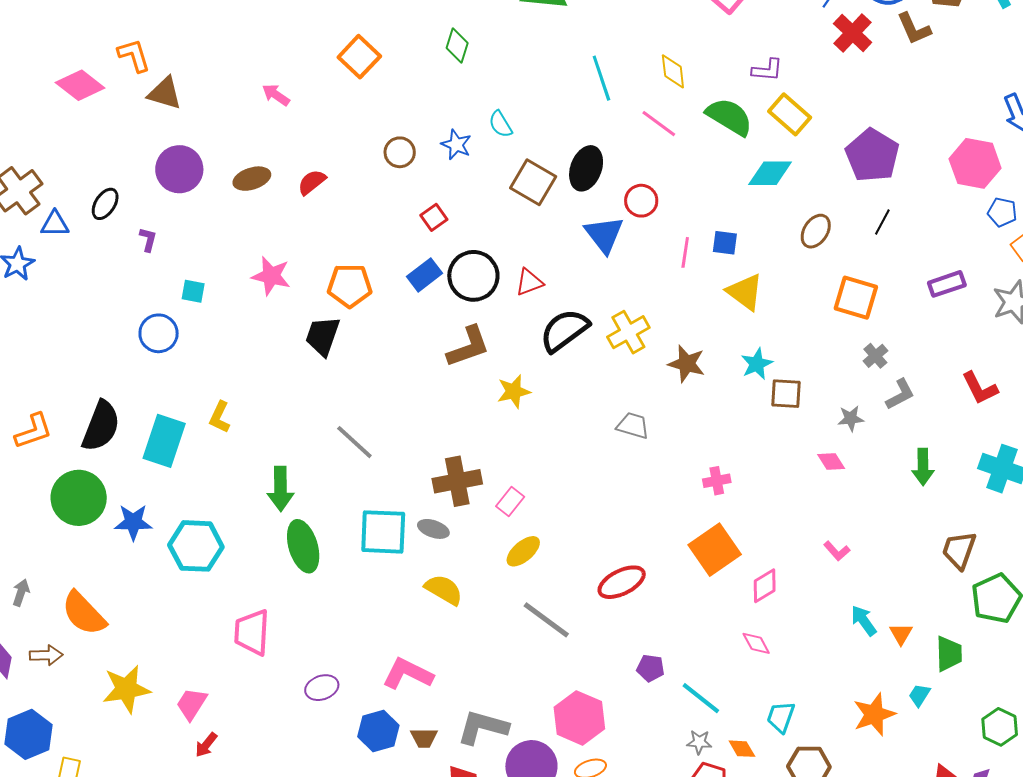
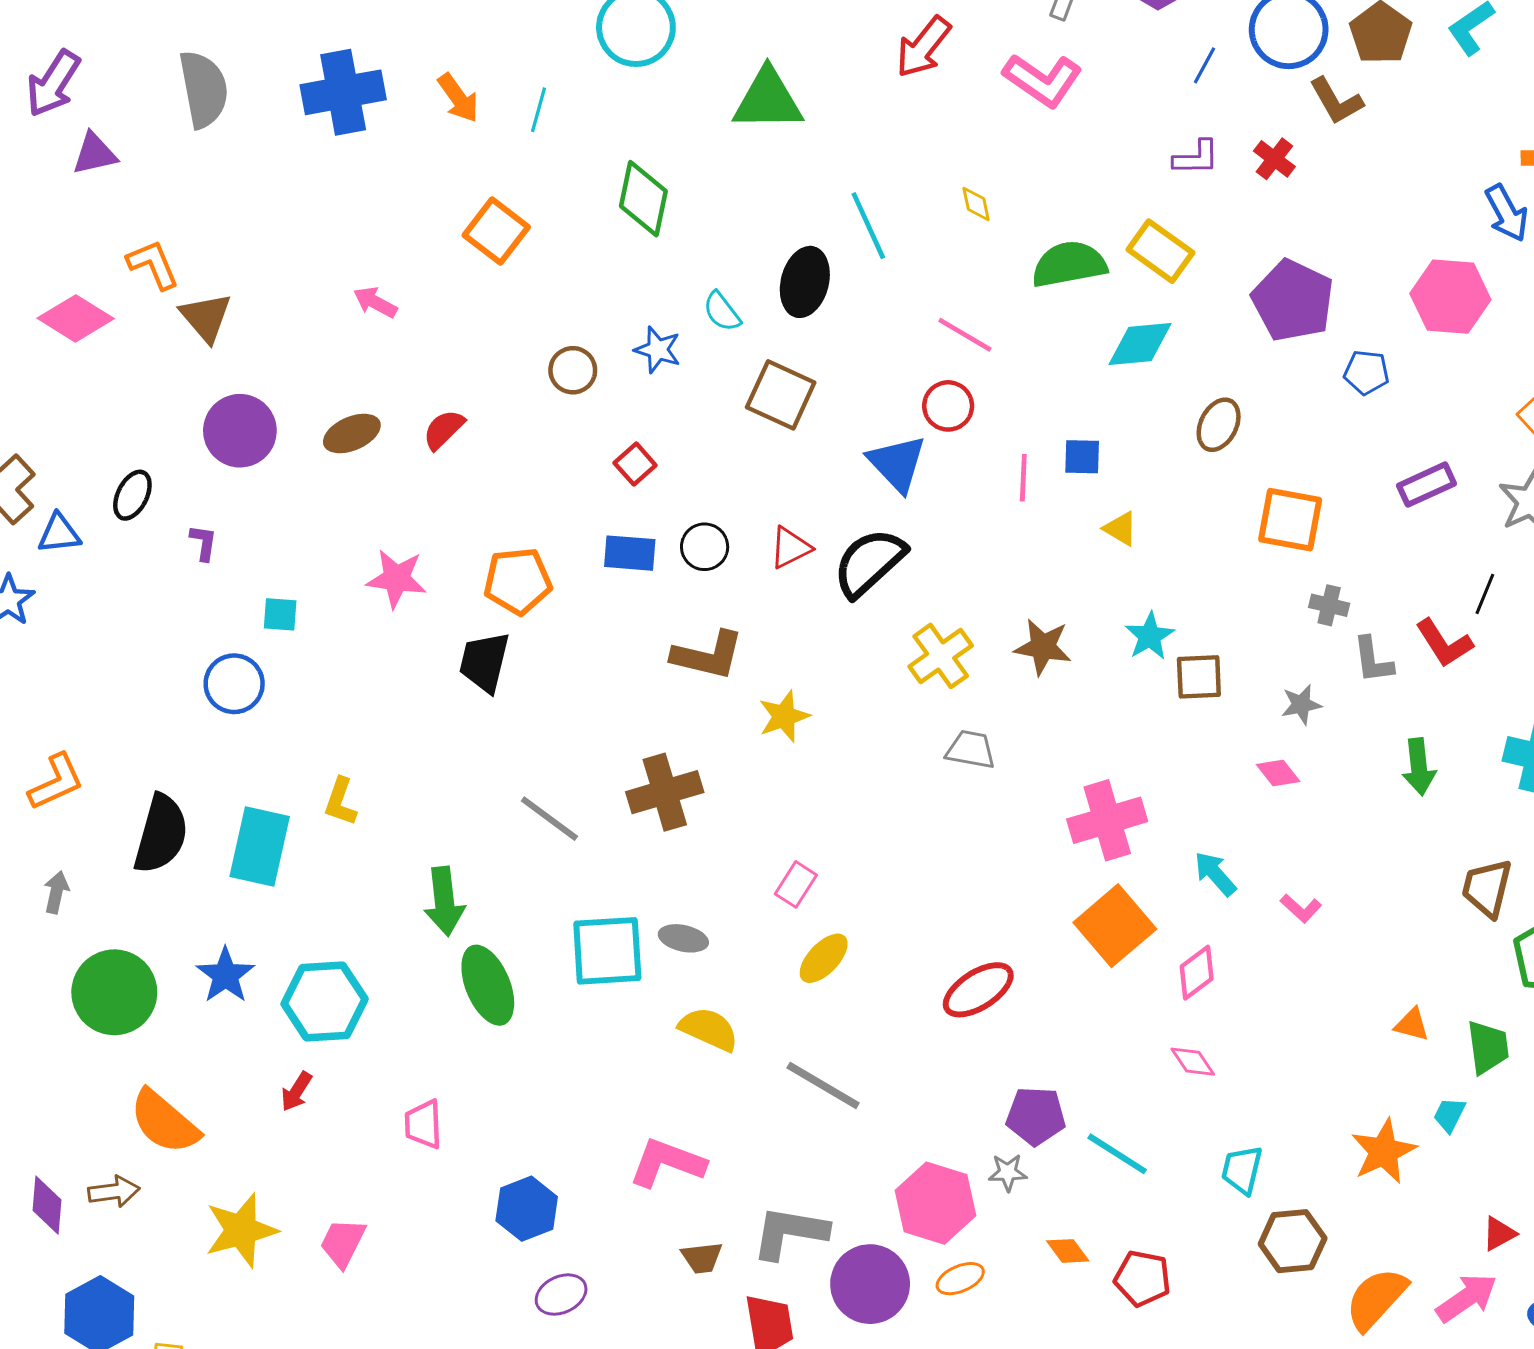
red cross: (853, 33) -> (1274, 159), moved, size x0.7
green diamond: (457, 46) -> (643, 199), size x1.4
purple L-shape: (767, 70) -> (1196, 158), moved
yellow diamond: (673, 71) -> (976, 204), size x0.7
brown triangle: (165, 93) -> (206, 317), turned 39
green semicircle: (729, 117) -> (1069, 264), turned -36
pink line: (659, 124) -> (965, 335), moved
black ellipse: (586, 168) -> (805, 282), moved
blue pentagon: (1002, 212) -> (1366, 372), moved
black line: (882, 222) -> (1485, 594), moved
blue rectangle: (424, 275) -> (630, 553), turned 48
black circle: (473, 276) -> (705, 547), size x0.6
yellow triangle: (745, 292) -> (1120, 529), size x0.6
black semicircle: (564, 330) -> (869, 563), moved
yellow cross: (628, 332) -> (941, 656), moved
brown L-shape: (468, 347) -> (708, 655), turned 39
gray cross: (875, 356) -> (1329, 605), turned -30
red L-shape: (980, 388) -> (1444, 643), moved
gray L-shape: (900, 394) -> (1373, 660), turned 116
orange L-shape: (33, 431) -> (56, 782), moved
brown cross: (457, 481) -> (665, 792), moved
pink cross: (717, 481) -> (1107, 820), size x1.8
green circle: (79, 498) -> (114, 992), moved
blue star: (133, 522) -> (225, 975), turned -30
gray arrow: (21, 593) -> (56, 892), moved
gray line: (546, 620) -> (823, 1085), moved
cyan arrow: (864, 621) -> (1215, 874), moved
pink trapezoid: (252, 632) -> (423, 1124), size x0.7
orange triangle: (901, 634) -> (1412, 1025), turned -40
purple pentagon: (651, 668) -> (1036, 1116), size x1.4
purple ellipse: (322, 688) -> (561, 1295), moved
blue hexagon: (378, 731) -> (527, 1209), moved
gray star: (699, 742) -> (1008, 1172), moved
red arrow: (206, 745) -> (296, 1092), moved
orange diamond: (742, 749) -> (1068, 1251), moved

